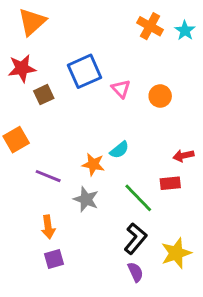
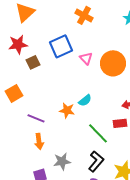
orange cross: (150, 26) -> (84, 15), moved
orange circle: (160, 96) -> (113, 63), size x1.6
gray star: (86, 199) -> (62, 161), moved, turned -30
orange arrow: (48, 227) -> (39, 141), moved

